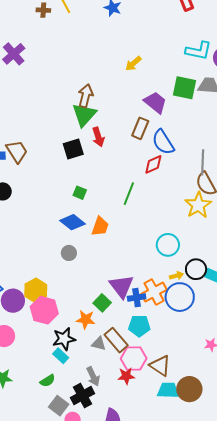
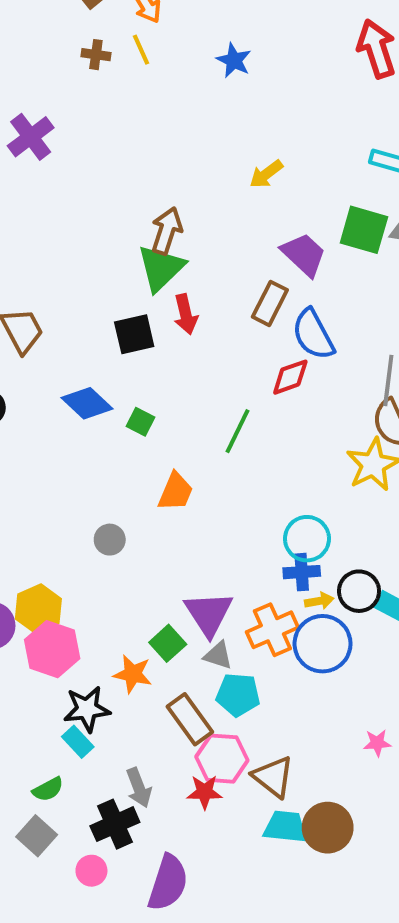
blue diamond: (72, 222) -> (87, 403), moved
blue cross: (137, 298) -> (302, 572), moved
gray triangle: (99, 344) -> (218, 655), moved
gray square: (59, 406) -> (37, 836), moved

